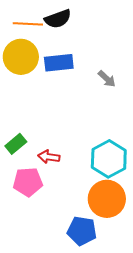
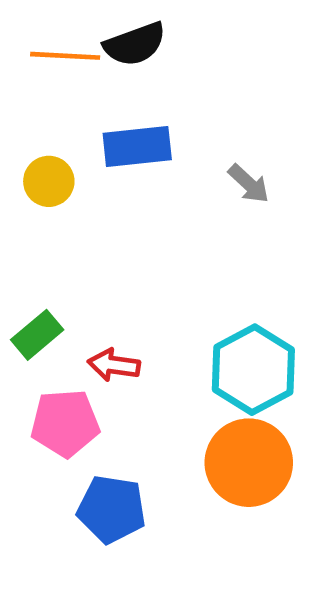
yellow circle: (21, 57) -> (49, 181), moved, size x0.6
blue pentagon: (82, 231) -> (112, 509), moved

